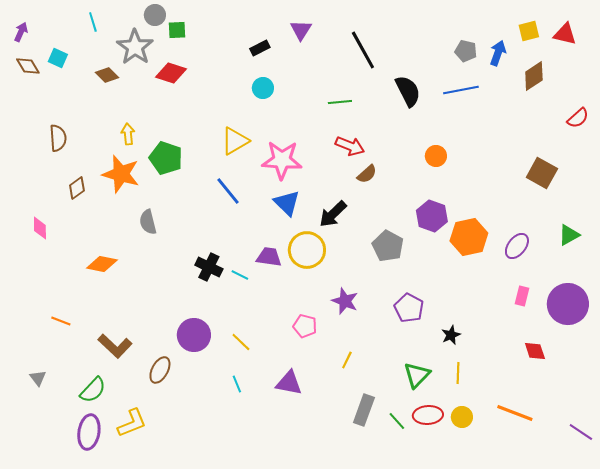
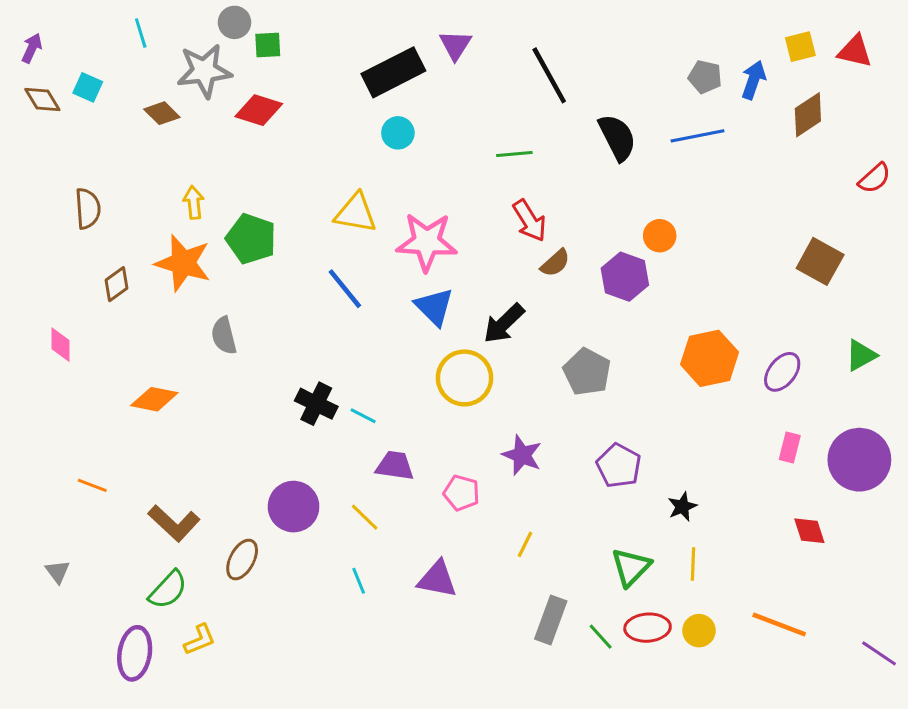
gray star: (135, 47) -> (204, 71), turned 30
black rectangle: (260, 48) -> (393, 72), size x2.0
yellow triangle: (235, 141) -> (356, 213), turned 40
red arrow: (350, 146) -> (530, 221), turned 36
purple hexagon: (432, 216) -> (625, 277), moved
purple trapezoid: (269, 257) -> (395, 466), moved
green semicircle: (93, 390) -> (168, 590), moved
yellow L-shape: (132, 423) -> (200, 640), size x0.7

